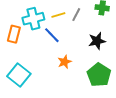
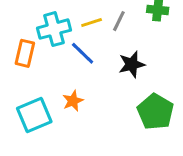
black star: (97, 41) -> (132, 64), moved
orange star: (65, 62) -> (73, 101), moved
cyan square: (19, 75) -> (34, 115), turned 30

